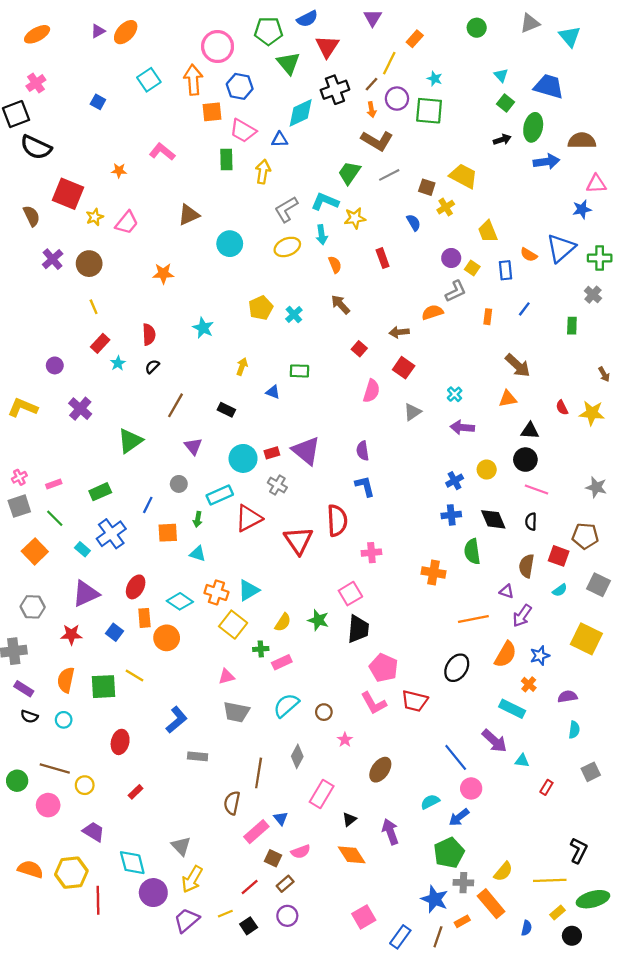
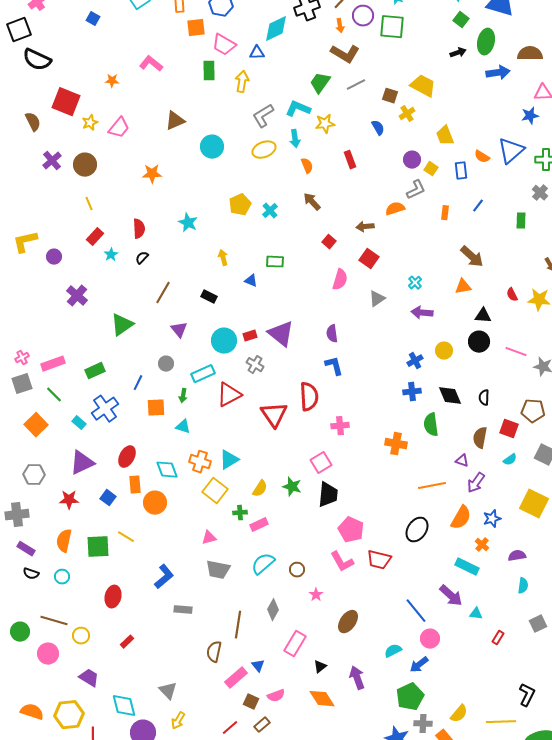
yellow arrow: (242, 367) -> (223, 258), turned -35
yellow L-shape: (23, 408) -> (25, 242), moved, turned -36
pink rectangle: (54, 484) -> (53, 364), size x1.6
pink line: (536, 489) -> (516, 352), moved
cyan diamond: (180, 601) -> (167, 470), turned 35
yellow arrow: (192, 879) -> (178, 721), size x0.7

